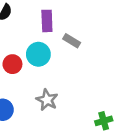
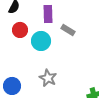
red circle: (12, 64) -> (20, 30), moved

